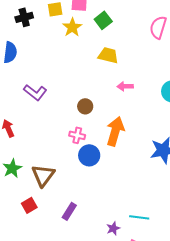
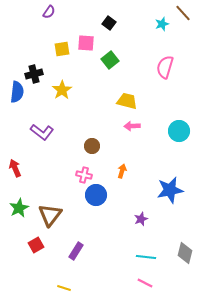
black cross: (24, 17) -> (34, 74), moved
yellow star: (72, 27) -> (62, 90), moved
yellow trapezoid: (108, 55) -> (127, 101), moved
orange arrow: (115, 131) -> (122, 171), size x0.5
purple star: (113, 228) -> (141, 219), moved

